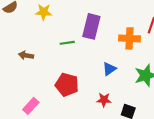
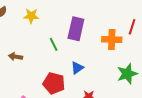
green line: (67, 43) -> (54, 44), turned 72
blue triangle: (109, 69) -> (77, 68), moved

